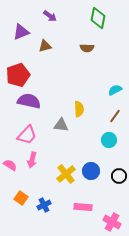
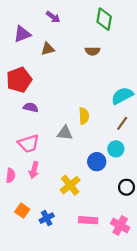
cyan semicircle: (115, 90) -> (122, 96), size x1.5
purple semicircle: (29, 101) -> (31, 107), size x0.6
pink trapezoid: (27, 135) -> (29, 144), turned 30
pink semicircle: (10, 165) -> (11, 175), turned 64
blue circle: (91, 171) -> (97, 162), moved
pink cross: (112, 222) -> (120, 225), moved

